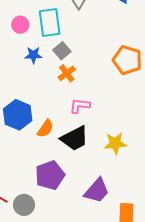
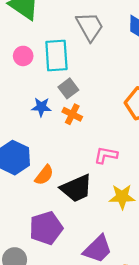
blue star: (33, 55) -> (41, 107), moved
orange cross: (67, 73) -> (72, 114), turned -30
pink L-shape: (80, 106) -> (106, 155), moved

